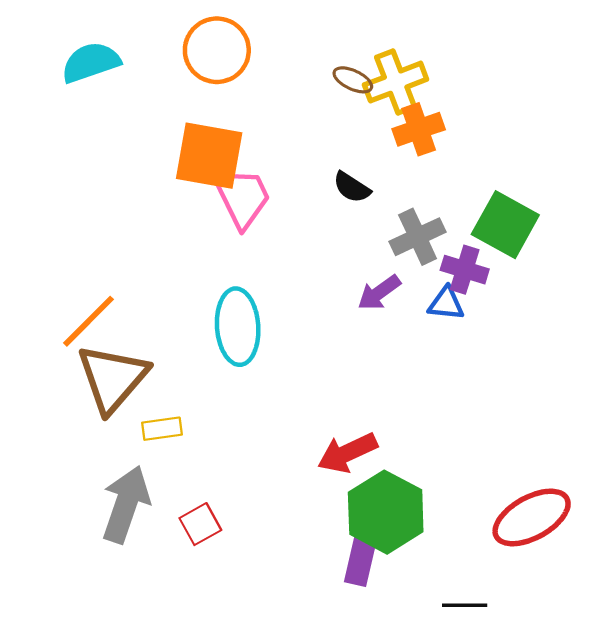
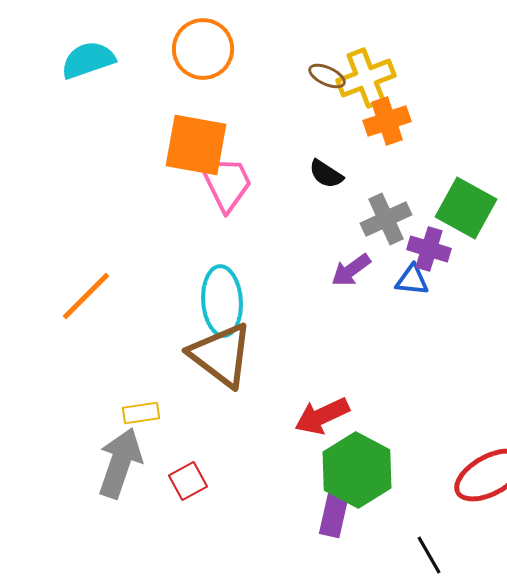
brown triangle: (113, 378) -> (221, 355), moved, turned -34
yellow rectangle: (162, 429) -> (141, 413), moved
black line: (465, 605) -> (429, 555), turned 60

